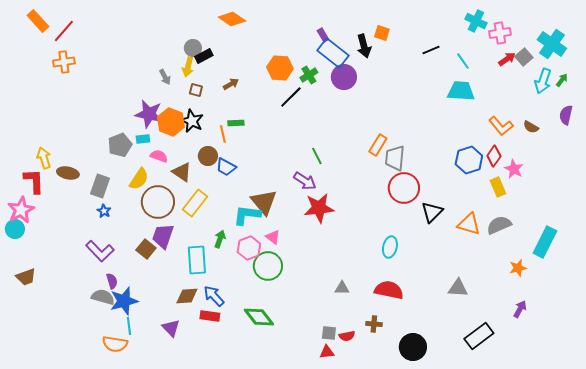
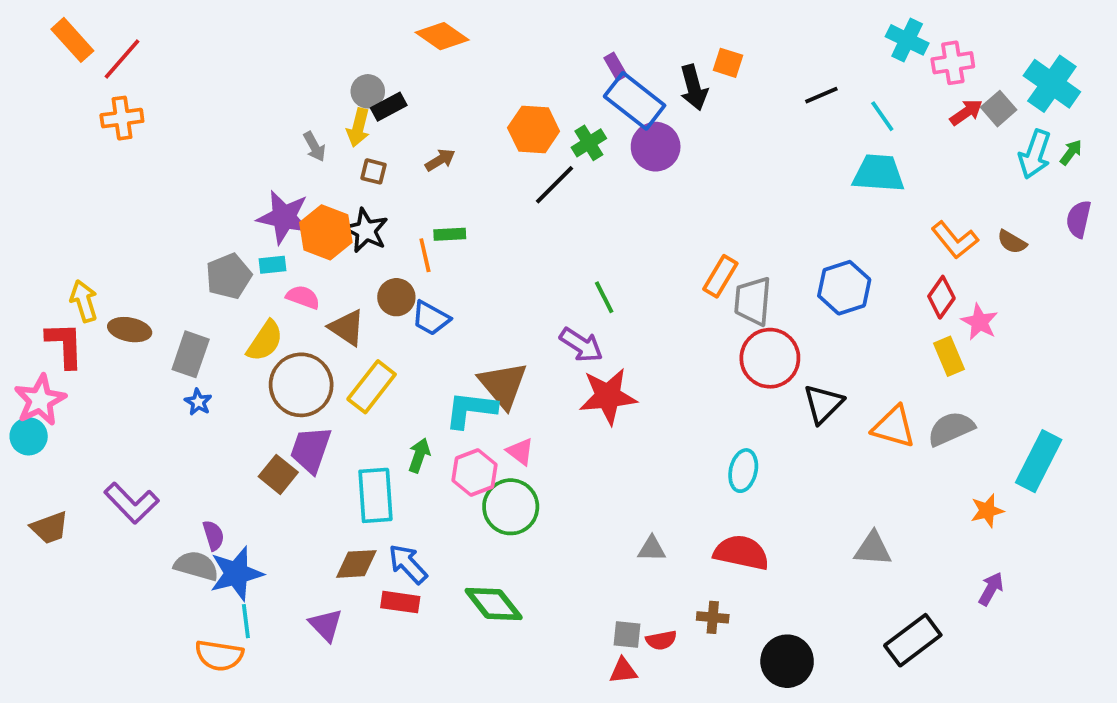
blue hexagon: (469, 160) -> (844, 288), moved
purple L-shape: (100, 251) -> (131, 503), moved

